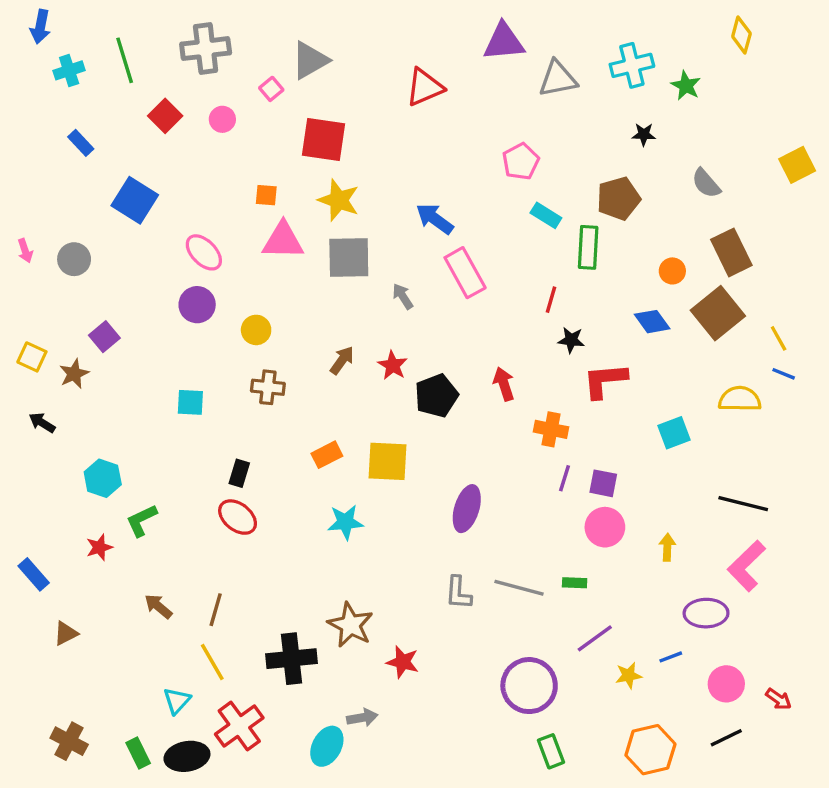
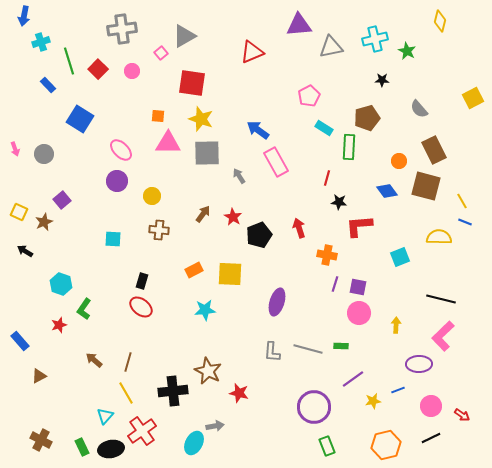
green line: (125, 60) -> (69, 61), moved
brown square: (718, 313) -> (426, 186), turned -36
green L-shape: (141, 520) -> (84, 309), turned -30

